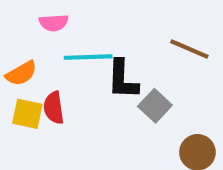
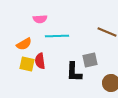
black L-shape: (123, 79) -> (74, 72), moved
gray square: (155, 106) -> (90, 60), turned 35

